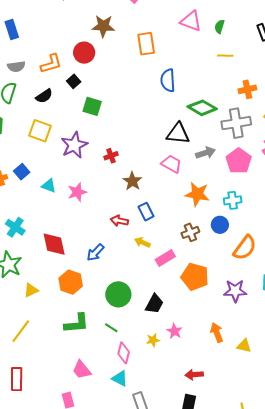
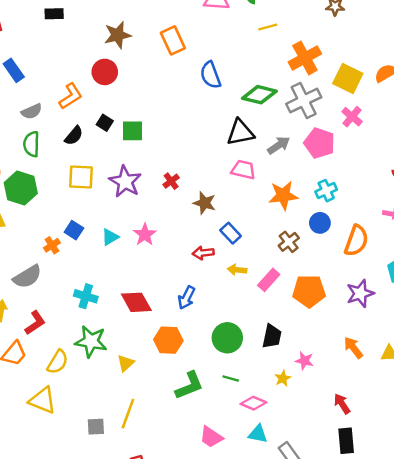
black square: (74, 81) -> (105, 123), moved
orange cross: (247, 89) -> (305, 58), size x1.5
cyan triangle: (49, 186) -> (110, 237), turned -35
pink diamond: (124, 353) -> (254, 403), turned -65
red arrow: (194, 375) -> (342, 404), turned 78

